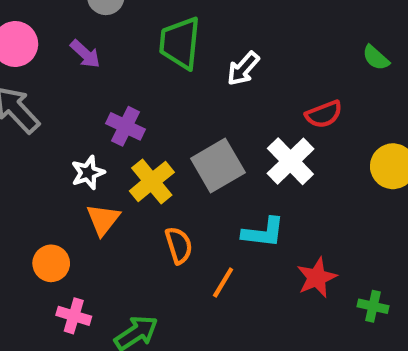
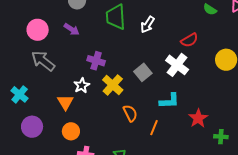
gray square: (218, 166) -> (143, 72), size x0.7
orange triangle: (103, 220) -> (65, 102), moved
green cross: (373, 306) -> (221, 137), moved

